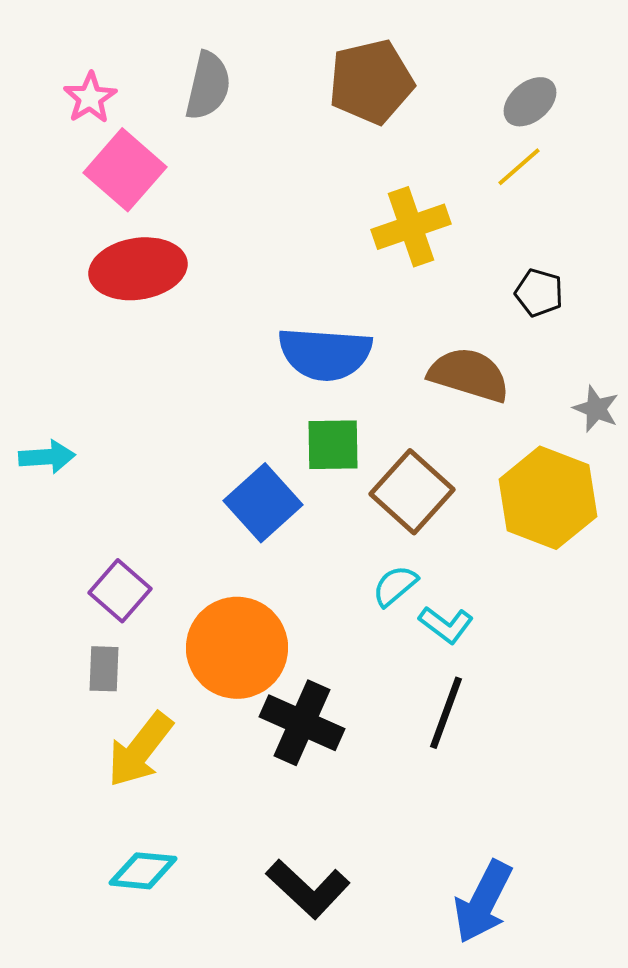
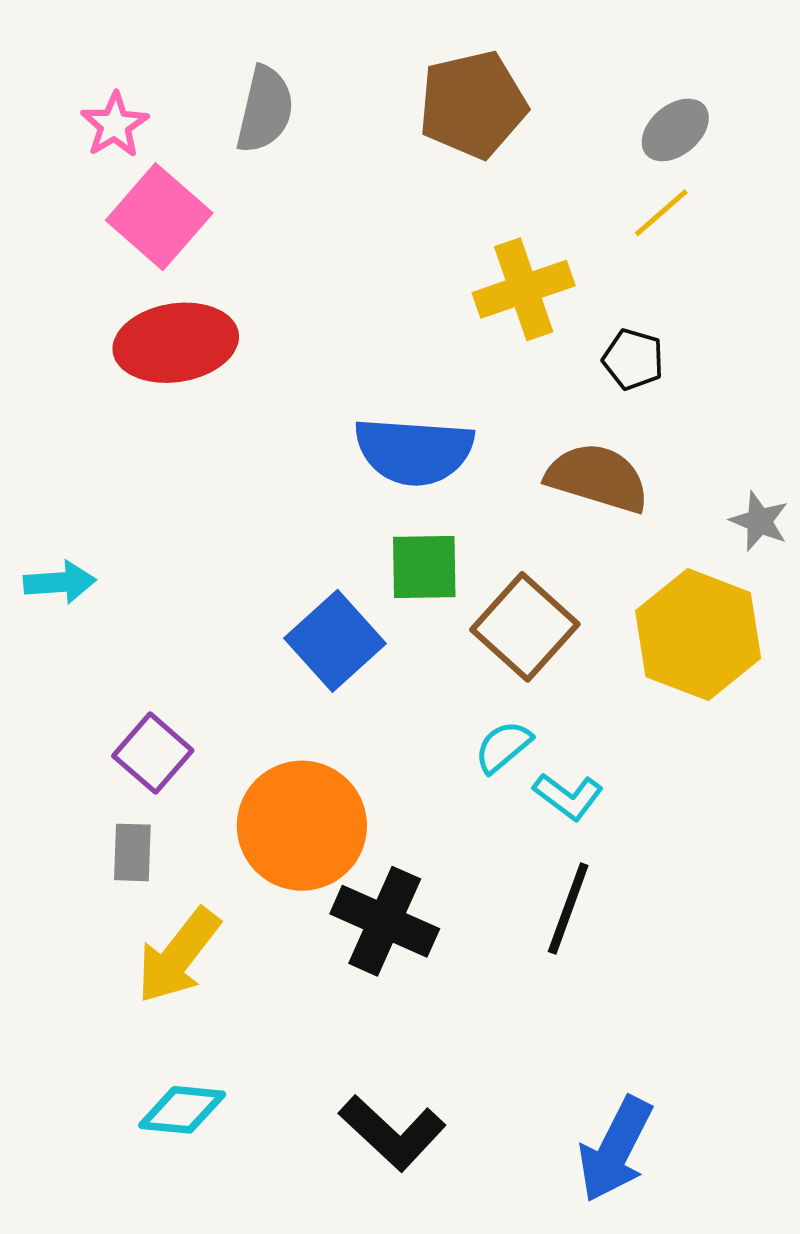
black pentagon: (539, 293) -> (633, 359), moved

